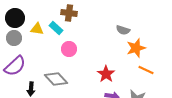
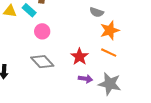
orange line: (146, 70) -> (109, 53), moved
gray diamond: (56, 79) -> (42, 62), moved

